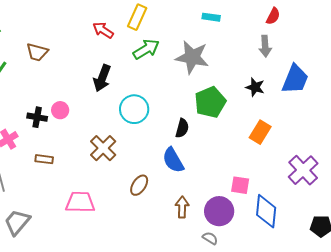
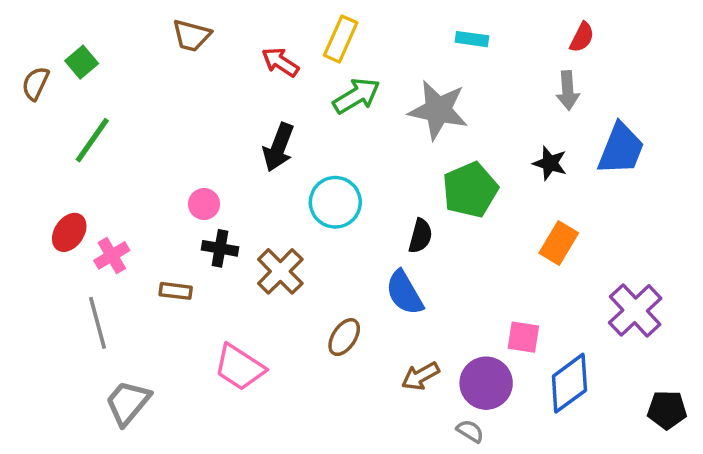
brown trapezoid: (37, 52) -> (192, 35), moved
black cross: (37, 117) -> (220, 248), moved
pink trapezoid: (80, 202) -> (239, 367), turned -148
brown arrow: (182, 207) -> (420, 376), turned -120
blue diamond: (266, 211) -> (569, 383), turned 48

